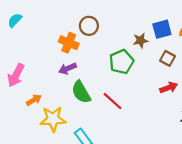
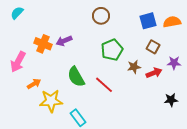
brown circle: (89, 26) -> (101, 16), moved
brown star: (141, 40) -> (134, 67), moved
orange cross: (69, 43) -> (43, 44), moved
purple arrow: (68, 69) -> (64, 41), moved

